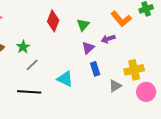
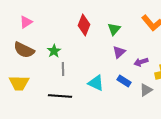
purple arrow: (108, 39) -> (141, 62), moved
gray line: (32, 65) -> (63, 69), turned -48
blue rectangle: (95, 69) -> (124, 81), moved, turned -40

